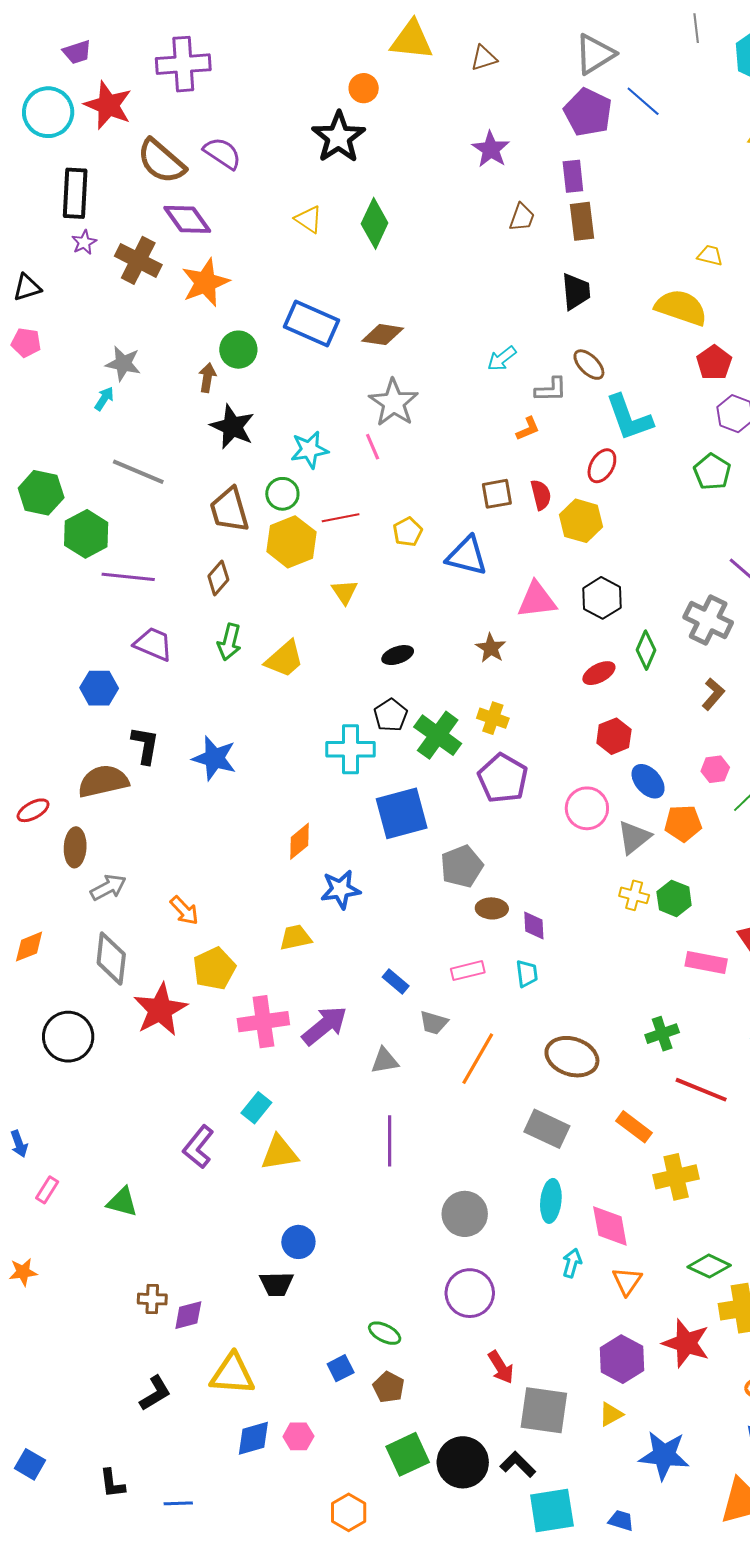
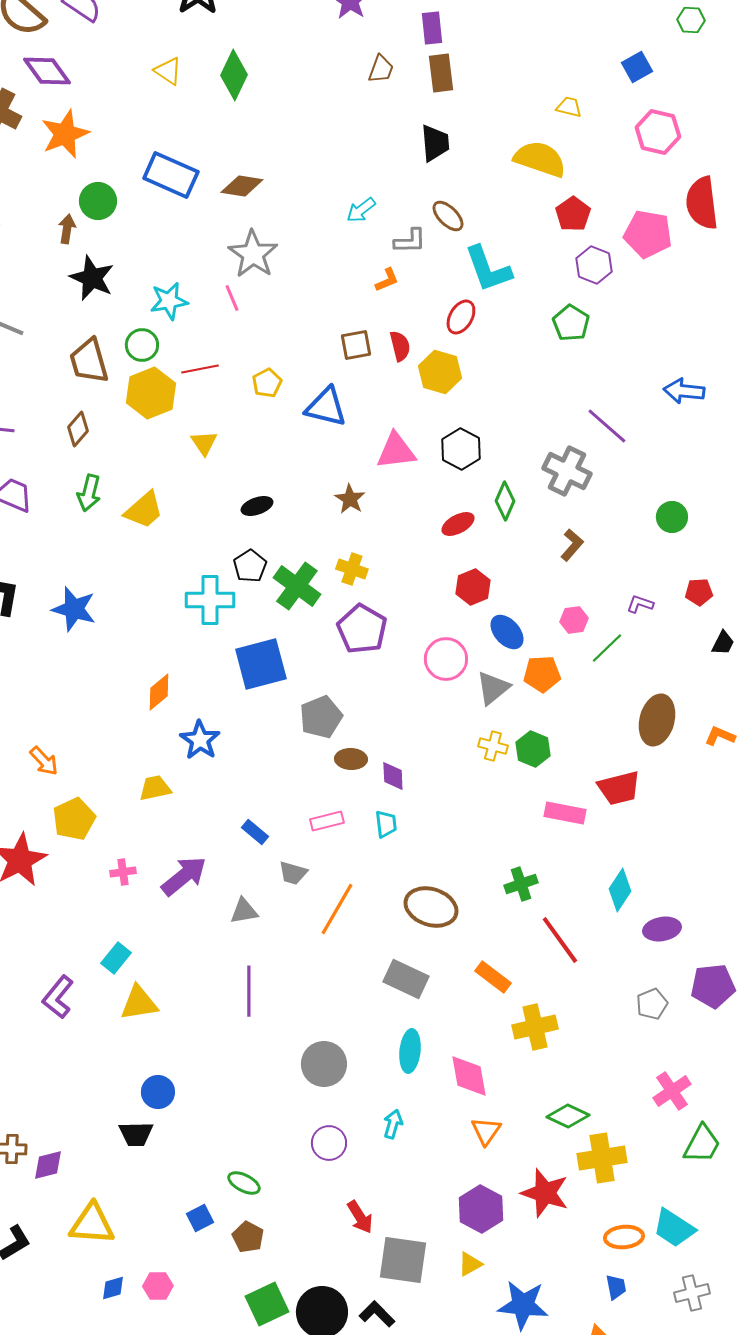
blue star: (341, 889) -> (200, 740), turned -30
pink cross: (263, 1022) -> (123, 872), size x0.5
red line: (701, 1090) -> (560, 940), turned 32
cyan arrow: (572, 1263) -> (393, 1124), moved
purple circle: (470, 1293) -> (329, 1143), size x0.7
blue diamond: (253, 1438) -> (113, 1288), size x0.7

